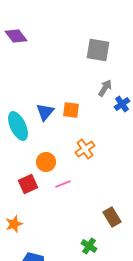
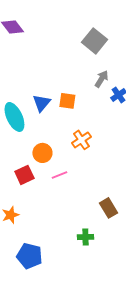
gray square: (98, 50) -> (94, 41), turned 30
green cross: (89, 246) -> (85, 237), turned -35

